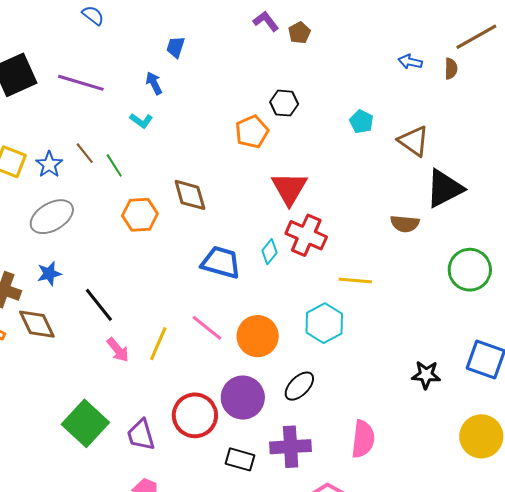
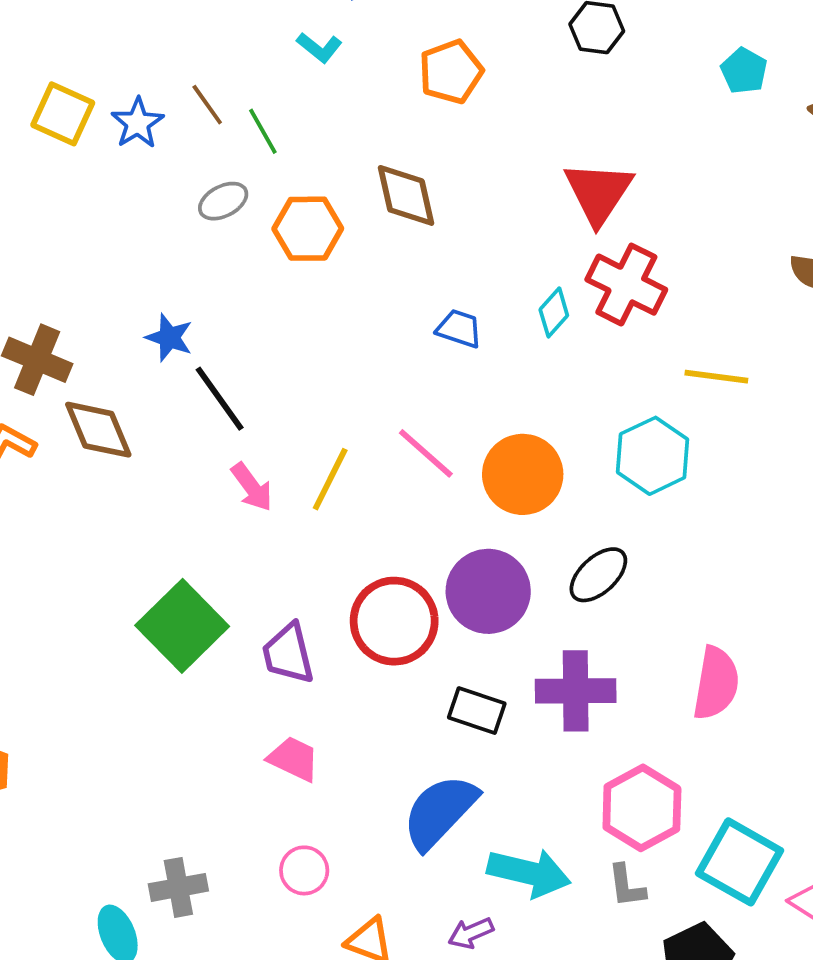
orange pentagon: (252, 132) -> (451, 72), moved
gray ellipse: (52, 217) -> (223, 201), moved, size x0.6
blue trapezoid: (221, 262) -> (459, 329), size x0.6
blue star: (49, 274) -> (169, 338), moved, turned 30

